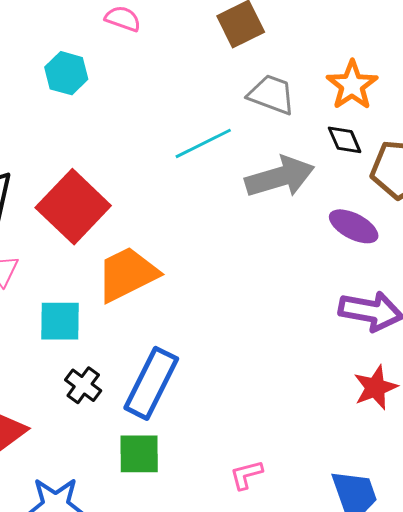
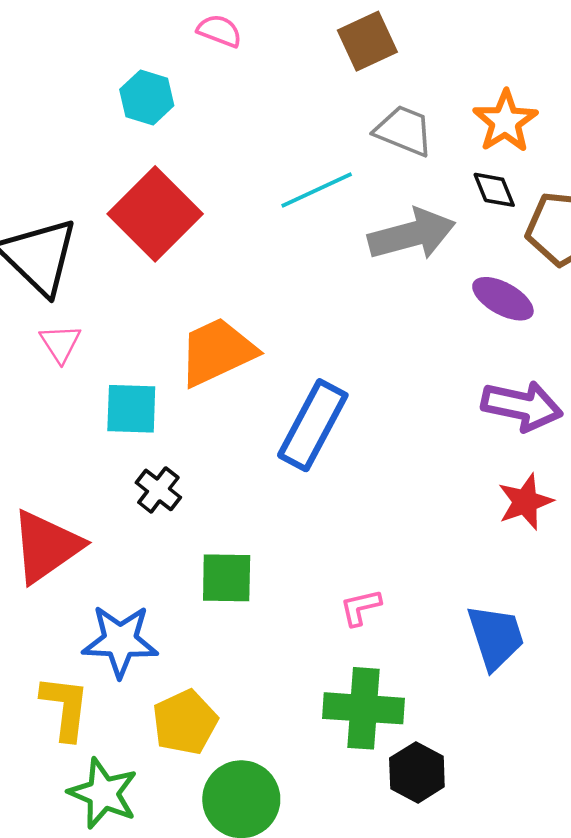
red square: (73, 207) -> (155, 214), moved
blue rectangle: (151, 383) -> (313, 425), moved

